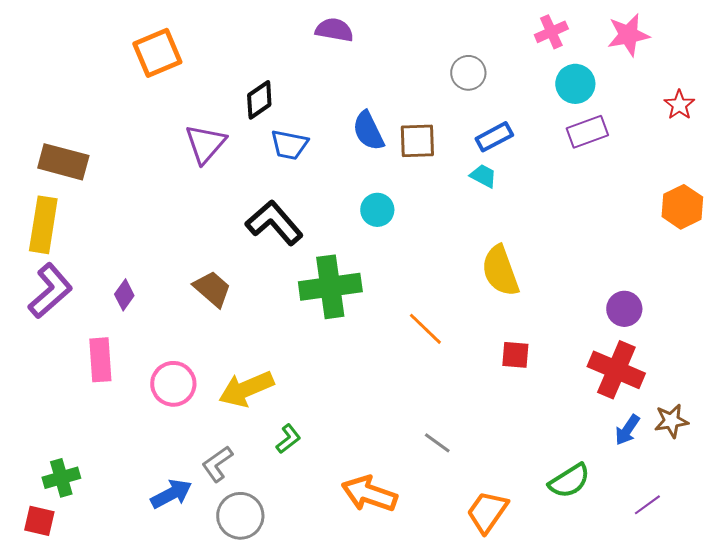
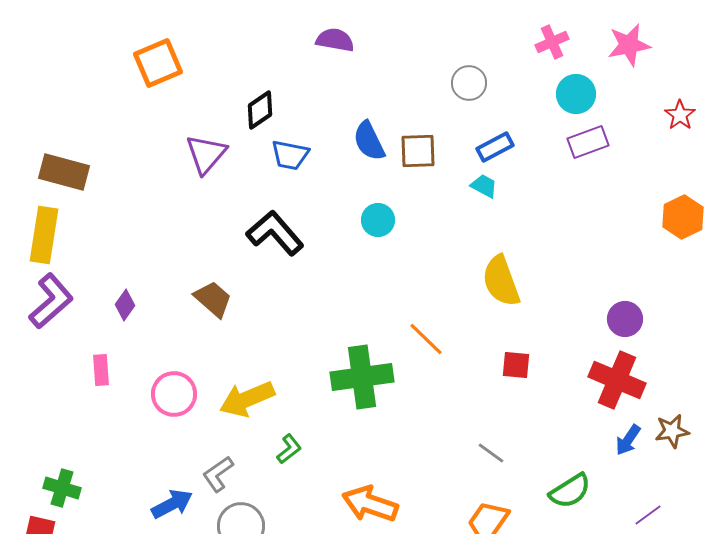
green cross: (330, 287) -> (362, 377), moved
pink rectangle: (100, 360) -> (101, 370), size x0.7
gray line: (437, 443) -> (491, 453), moved
green cross: (61, 478) -> (62, 488), turned 33

